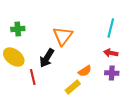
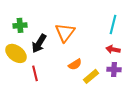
black arrow: (47, 58) -> (39, 43), moved
orange semicircle: (85, 71) -> (75, 64), moved
yellow rectangle: (73, 87) -> (91, 76), moved

